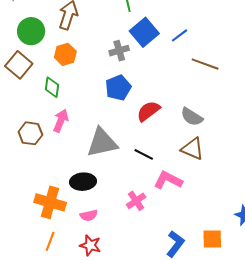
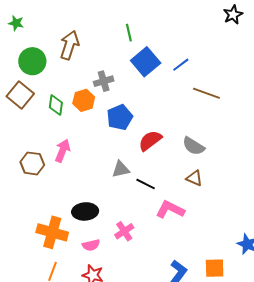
gray cross: (119, 51) -> (104, 81), moved
orange hexagon: (65, 54) -> (84, 100), moved
green diamond: (52, 87) -> (56, 105), moved
gray triangle: (102, 143) -> (121, 169), moved, size x0.6
brown triangle: (192, 149) -> (194, 178), size x0.7
pink cross: (136, 201) -> (124, 231), moved

